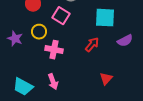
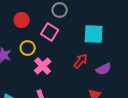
purple semicircle: (125, 41) -> (104, 69), moved
pink cross: (54, 50) -> (43, 66), turned 36

